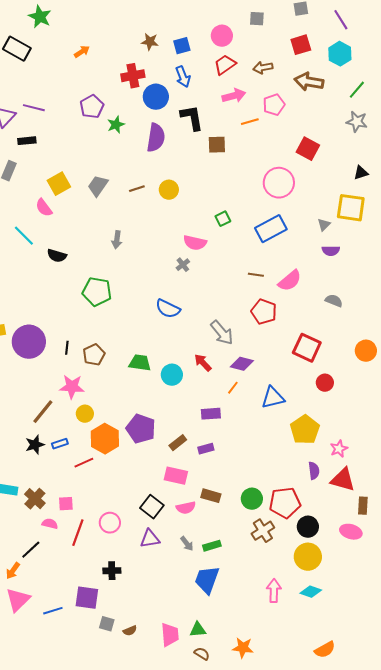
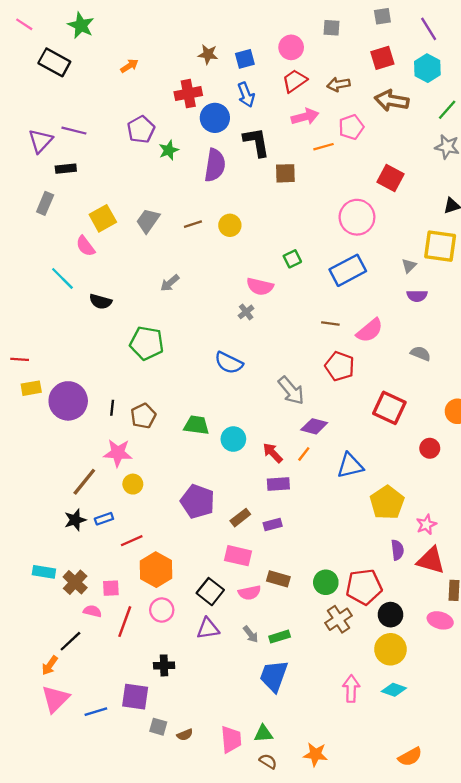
gray arrow: (117, 240) -> (170, 283), turned 42
red arrow: (203, 363) -> (273, 453), moved
red circle: (325, 383) -> (430, 448), moved
orange hexagon: (105, 439) -> (156, 570), moved

